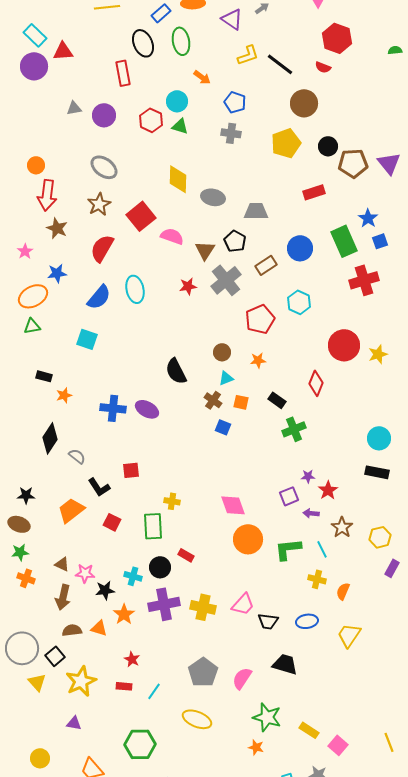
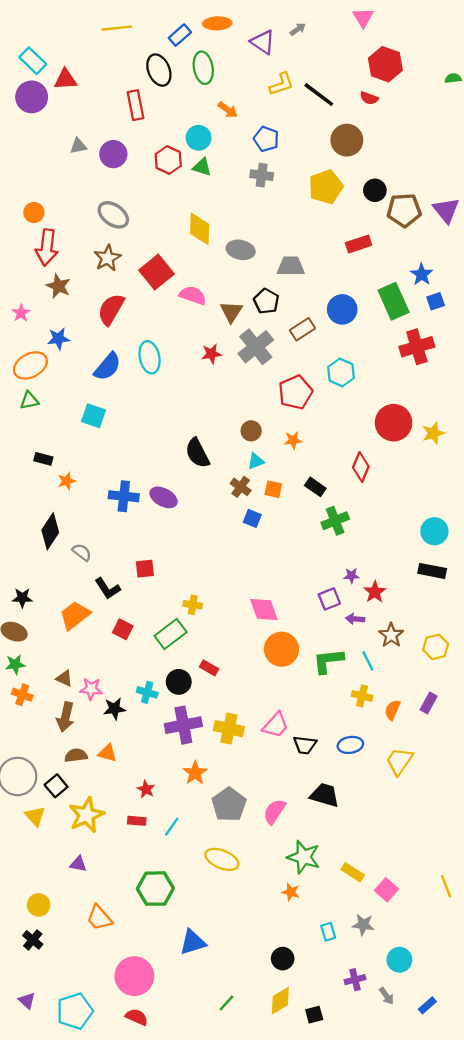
green rectangle: (153, 526) -> (171, 634), turned 56
purple rectangle: (392, 568) -> (429, 703), moved
orange star: (124, 614) -> (195, 773), moved

